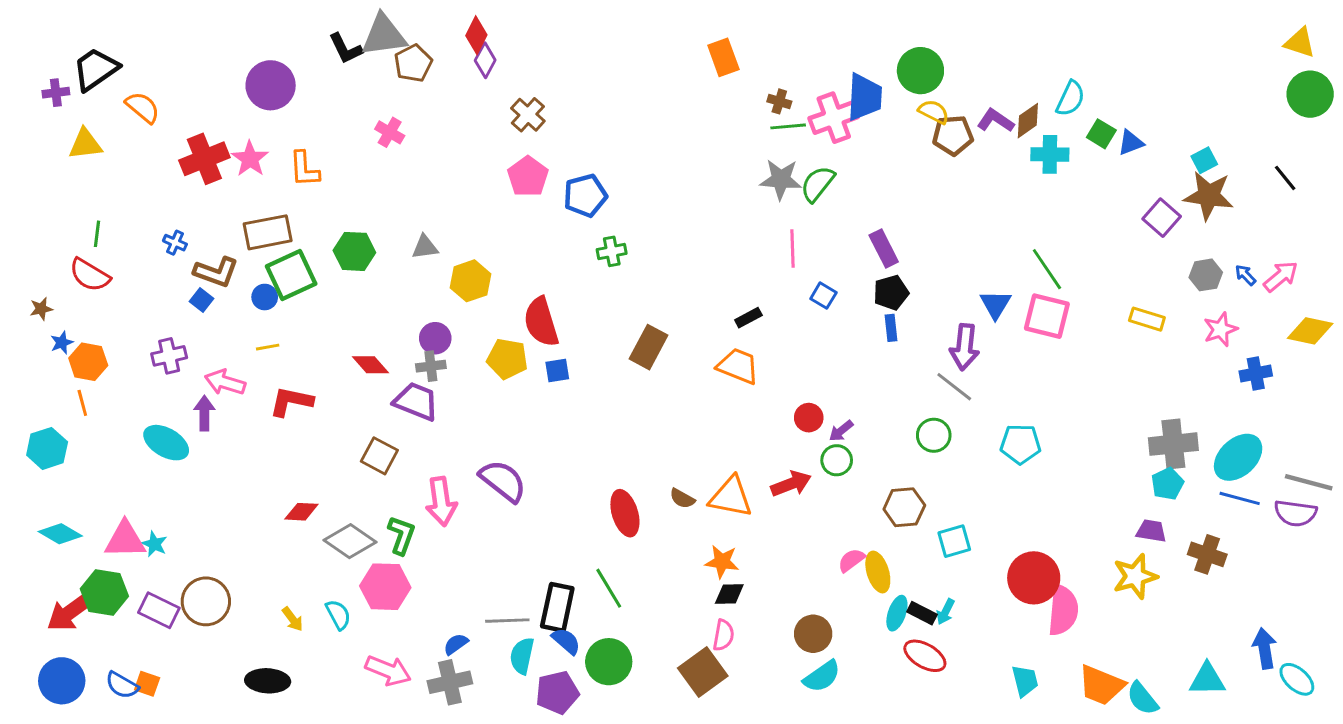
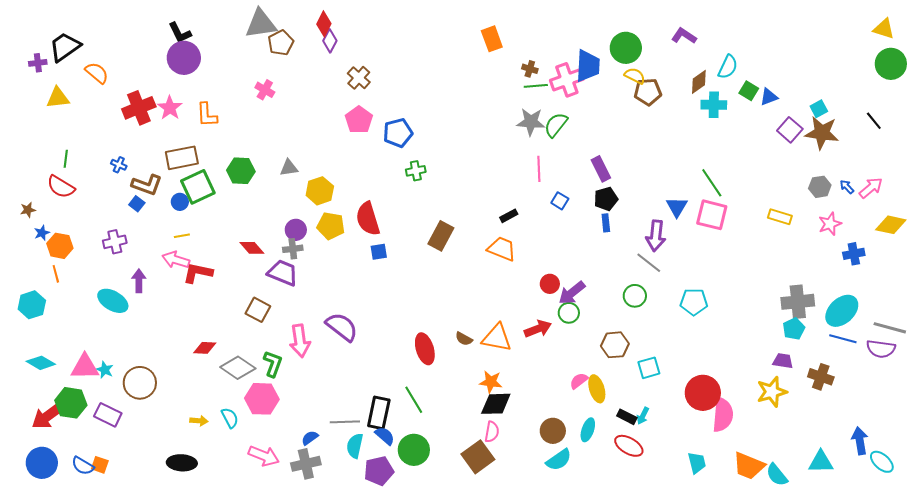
black L-shape: (346, 49) -> (180, 33), moved
purple L-shape: (995, 121) -> (684, 36), moved
purple square: (1162, 218) -> (790, 130), moved
yellow pentagon: (507, 359) -> (331, 226), moved
pink arrow: (225, 382) -> (176, 260), moved
purple arrow: (841, 431) -> (572, 293), size x1.6
black diamond: (729, 594) -> (496, 404), size x1.5
brown circle: (206, 601) -> (140, 383), moved
cyan ellipse: (897, 613) -> (588, 430), moved
yellow arrow: (293, 619) -> (199, 421), turned -48

